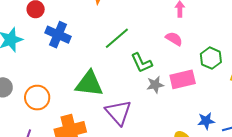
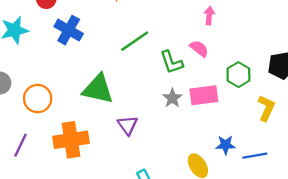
green L-shape: (141, 63) -> (171, 62), moved
gray star: (155, 85) -> (172, 98), turned -30
purple triangle: (118, 112) -> (128, 125), size x0.7

